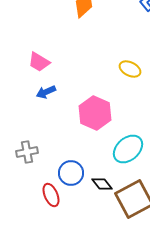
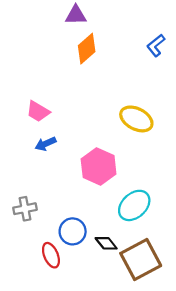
yellow ellipse: (130, 69) -> (136, 119), size x1.4

